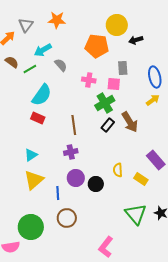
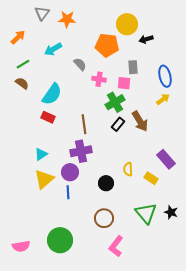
gray triangle: (26, 25) -> (42, 13), moved
brown semicircle: (12, 62) -> (22, 83), moved
gray semicircle: (61, 65) -> (80, 64), moved
green line: (30, 69) -> (23, 64), moved
purple cross: (71, 152) -> (81, 151), size x1.5
purple circle: (76, 178) -> (70, 172), moved
brown circle: (67, 218) -> (104, 218), moved
green circle: (31, 227) -> (60, 240), moved

